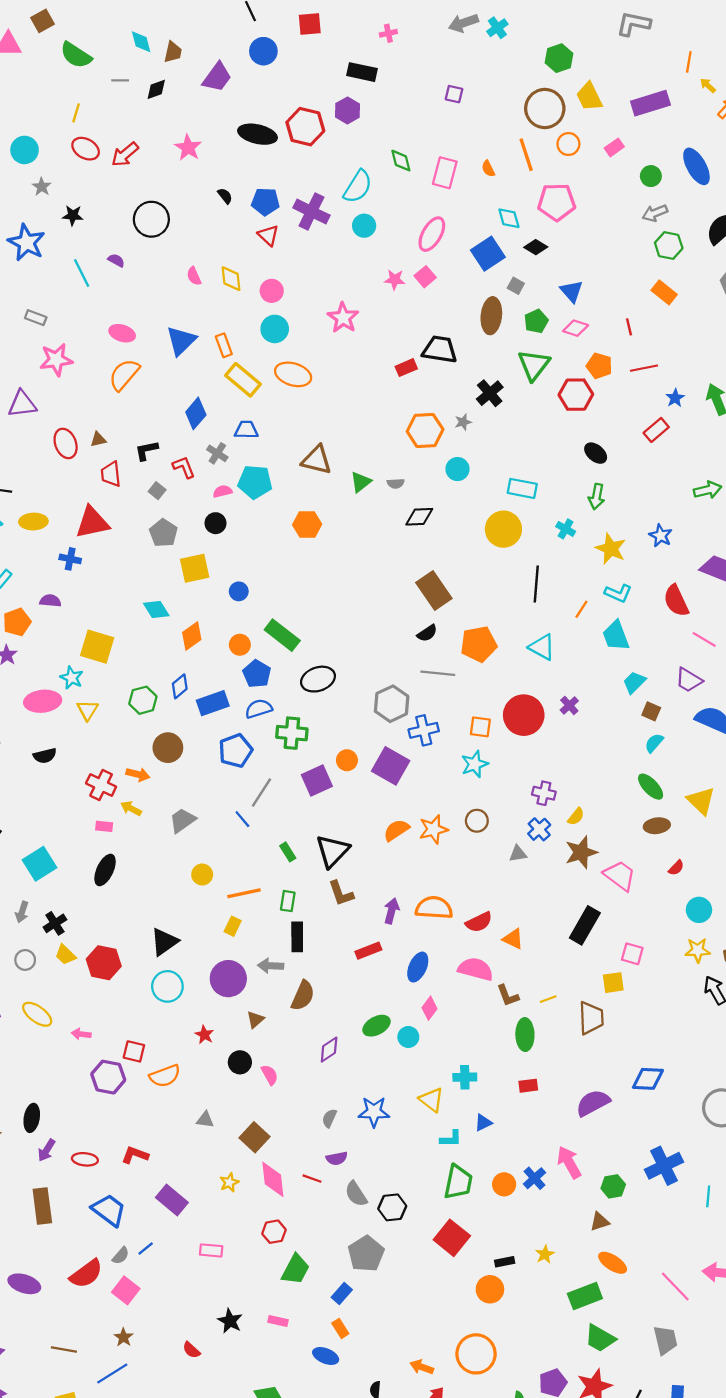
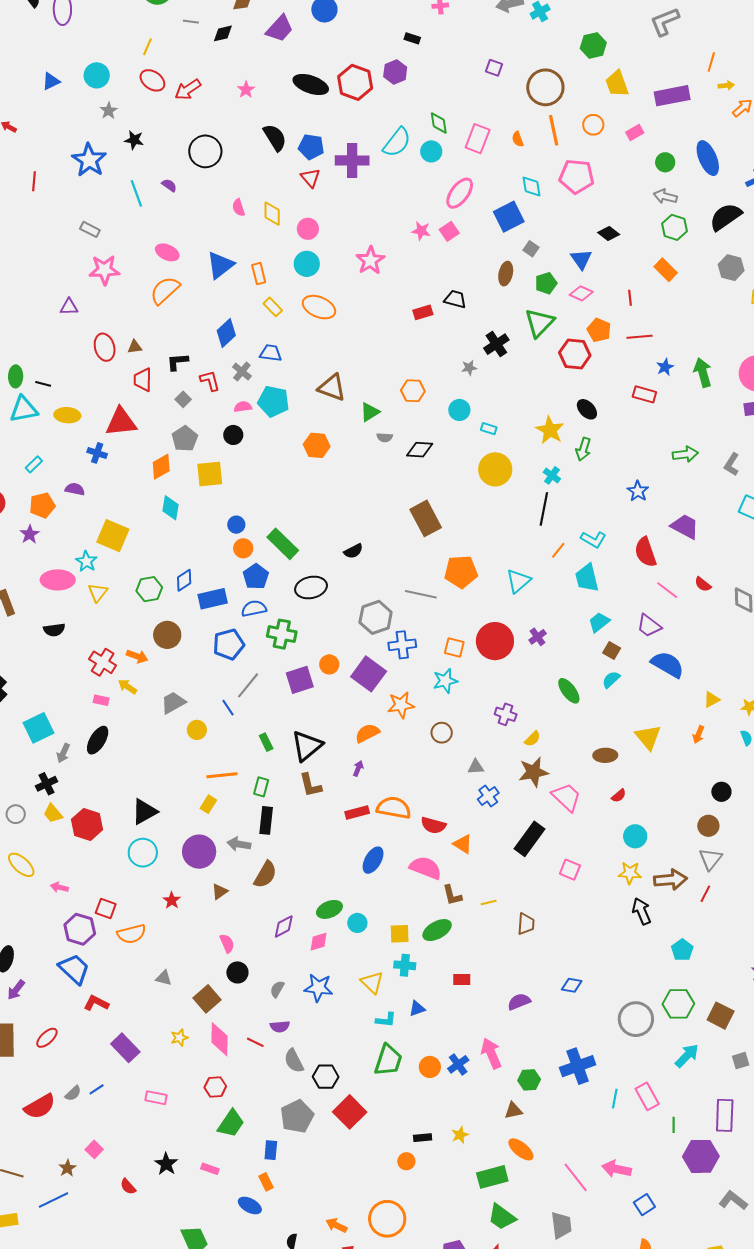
gray L-shape: (634, 24) -> (665, 22), turned -40
black rectangle: (362, 72) -> (412, 38), size x0.6
yellow arrow: (708, 85) -> (726, 85), turned 126
brown circle: (545, 109) -> (545, 87), moved
pink star: (188, 148) -> (246, 90), size x0.7
black semicircle: (225, 196) -> (275, 138), size x1.8
purple cross: (311, 212) -> (352, 160), turned -32
gray arrow: (655, 213) -> (665, 196), turned 30
cyan circle: (364, 226) -> (431, 151), moved
black diamond: (536, 247) -> (609, 234), moved
brown ellipse: (491, 316) -> (506, 274), size x0.7
black trapezoid: (440, 349) -> (455, 299), size x0.7
yellow rectangle: (243, 380) -> (273, 307), size x0.6
purple triangle: (22, 404) -> (69, 307), size x0.7
orange hexagon: (425, 430) -> (413, 391), moved, size x0.7
red rectangle: (656, 430) -> (644, 394), turned 50
gray semicircle: (396, 483) -> (385, 437), moved
cyan rectangle: (522, 488) -> (489, 429), moved, size x0.6
yellow star: (611, 549) -> (550, 430), moved
black line: (536, 584) -> (544, 509), moved
blue circle: (239, 591) -> (236, 525), moved
cyan diamond: (156, 609) -> (171, 508), turned 35
black semicircle: (427, 633) -> (353, 551), moved
orange diamond: (192, 636) -> (161, 467), moved
cyan triangle: (542, 647) -> (518, 581), turned 44
green ellipse: (651, 787) -> (569, 691), moved
orange star: (433, 829) -> (401, 705), moved
blue cross: (539, 829) -> (488, 796), moved
yellow circle: (202, 874) -> (197, 730), moved
purple arrow: (392, 911) -> (358, 768), moved, size x0.7
gray arrow: (22, 912) -> (63, 753), moved
red semicircle: (479, 922) -> (433, 825), turned 35
red rectangle: (368, 951) -> (357, 812), moved
yellow square: (613, 983) -> (400, 934), moved
pink diamond: (430, 1008) -> (319, 942), moved, turned 30
brown trapezoid: (591, 1018) -> (526, 924), size x0.7
green ellipse: (525, 1035) -> (437, 930), moved, turned 56
black circle: (240, 1062) -> (237, 972), moved
blue diamond: (648, 1079) -> (572, 985), size x0.7
purple semicircle: (593, 1103) -> (519, 1002), size x0.7
red ellipse: (85, 1159) -> (47, 1038), moved, turned -55
blue trapezoid: (109, 1210) -> (74, 969), moved
red square: (452, 1238) -> (350, 1112), moved
orange circle: (490, 1289) -> (406, 1161), size x0.7
pink square: (126, 1290) -> (94, 1149), moved, size x0.7
blue rectangle: (342, 1293) -> (271, 1150), turned -42

